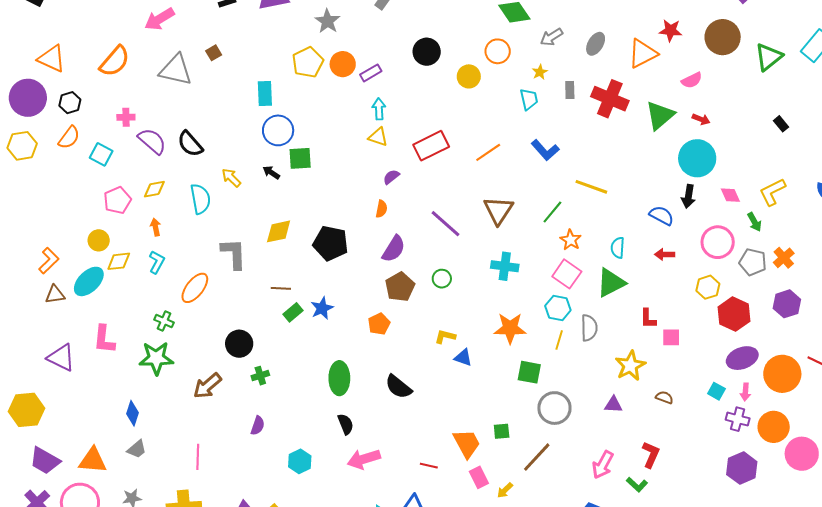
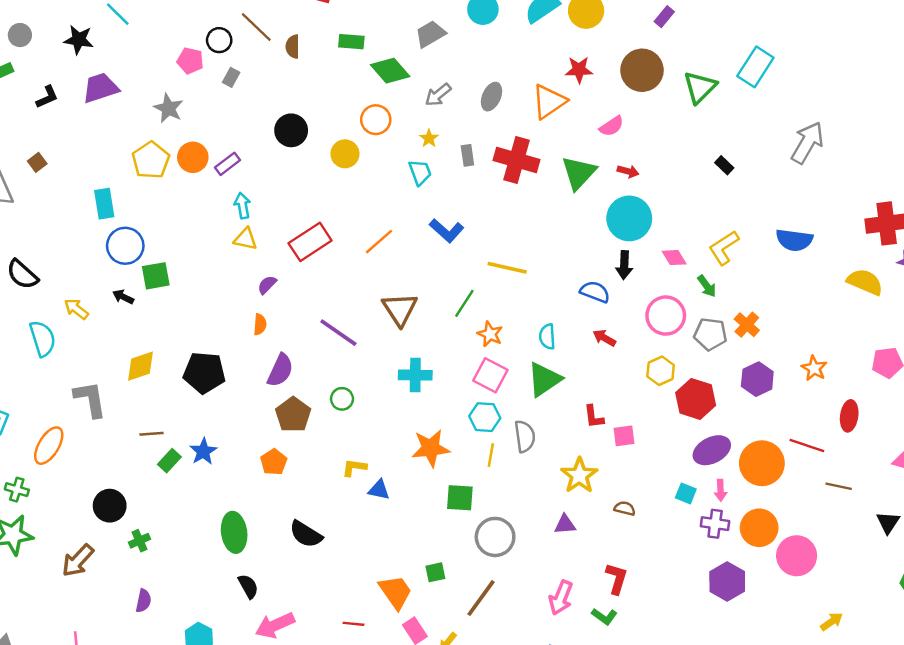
red arrow: (665, 254) -> (604, 338), turned 36

